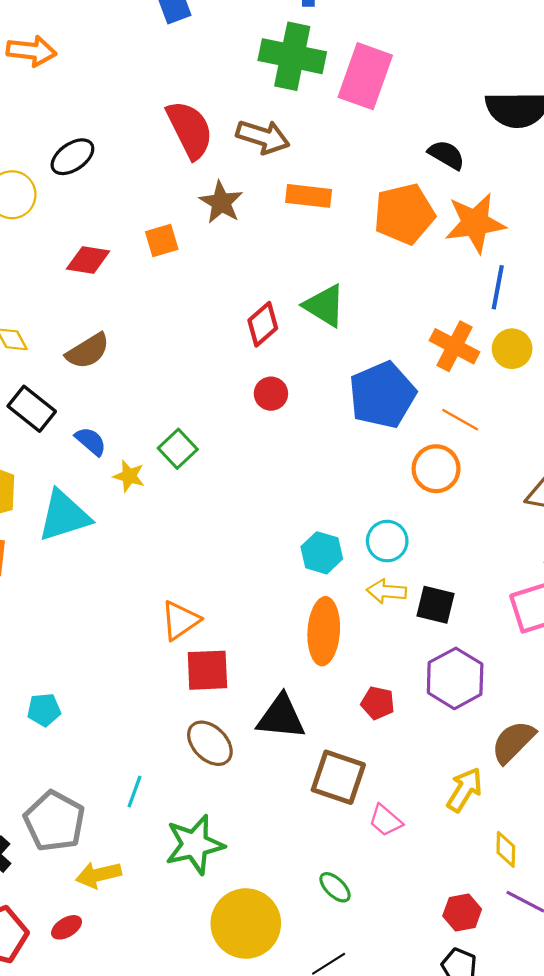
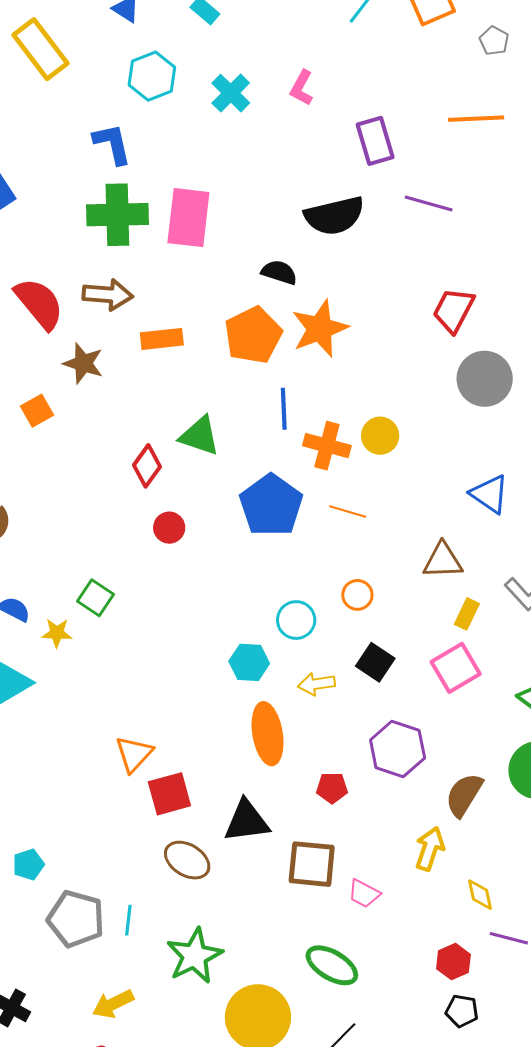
blue line: (498, 287) -> (284, 409), moved
orange circle: (436, 469) -> (357, 595), moved, size x0.7
cyan circle: (387, 541) -> (296, 620), moved
black square: (436, 605) -> (375, 662), moved, turned 33
gray pentagon: (54, 821) -> (76, 919), moved
green ellipse: (335, 887) -> (332, 965), size x1.6

